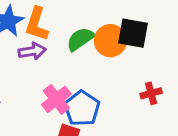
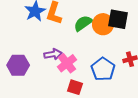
purple arrow: (32, 51) -> (53, 54), moved
blue pentagon: (82, 108) -> (103, 69), moved

